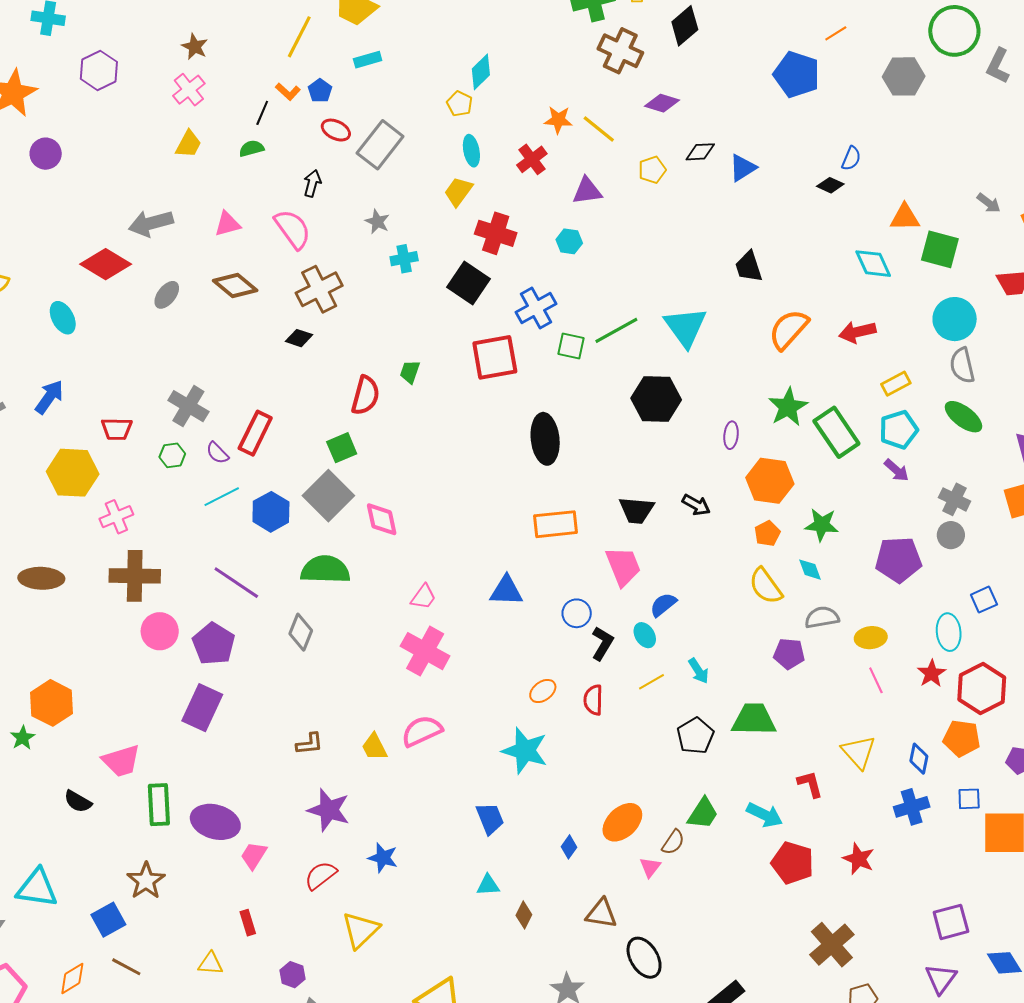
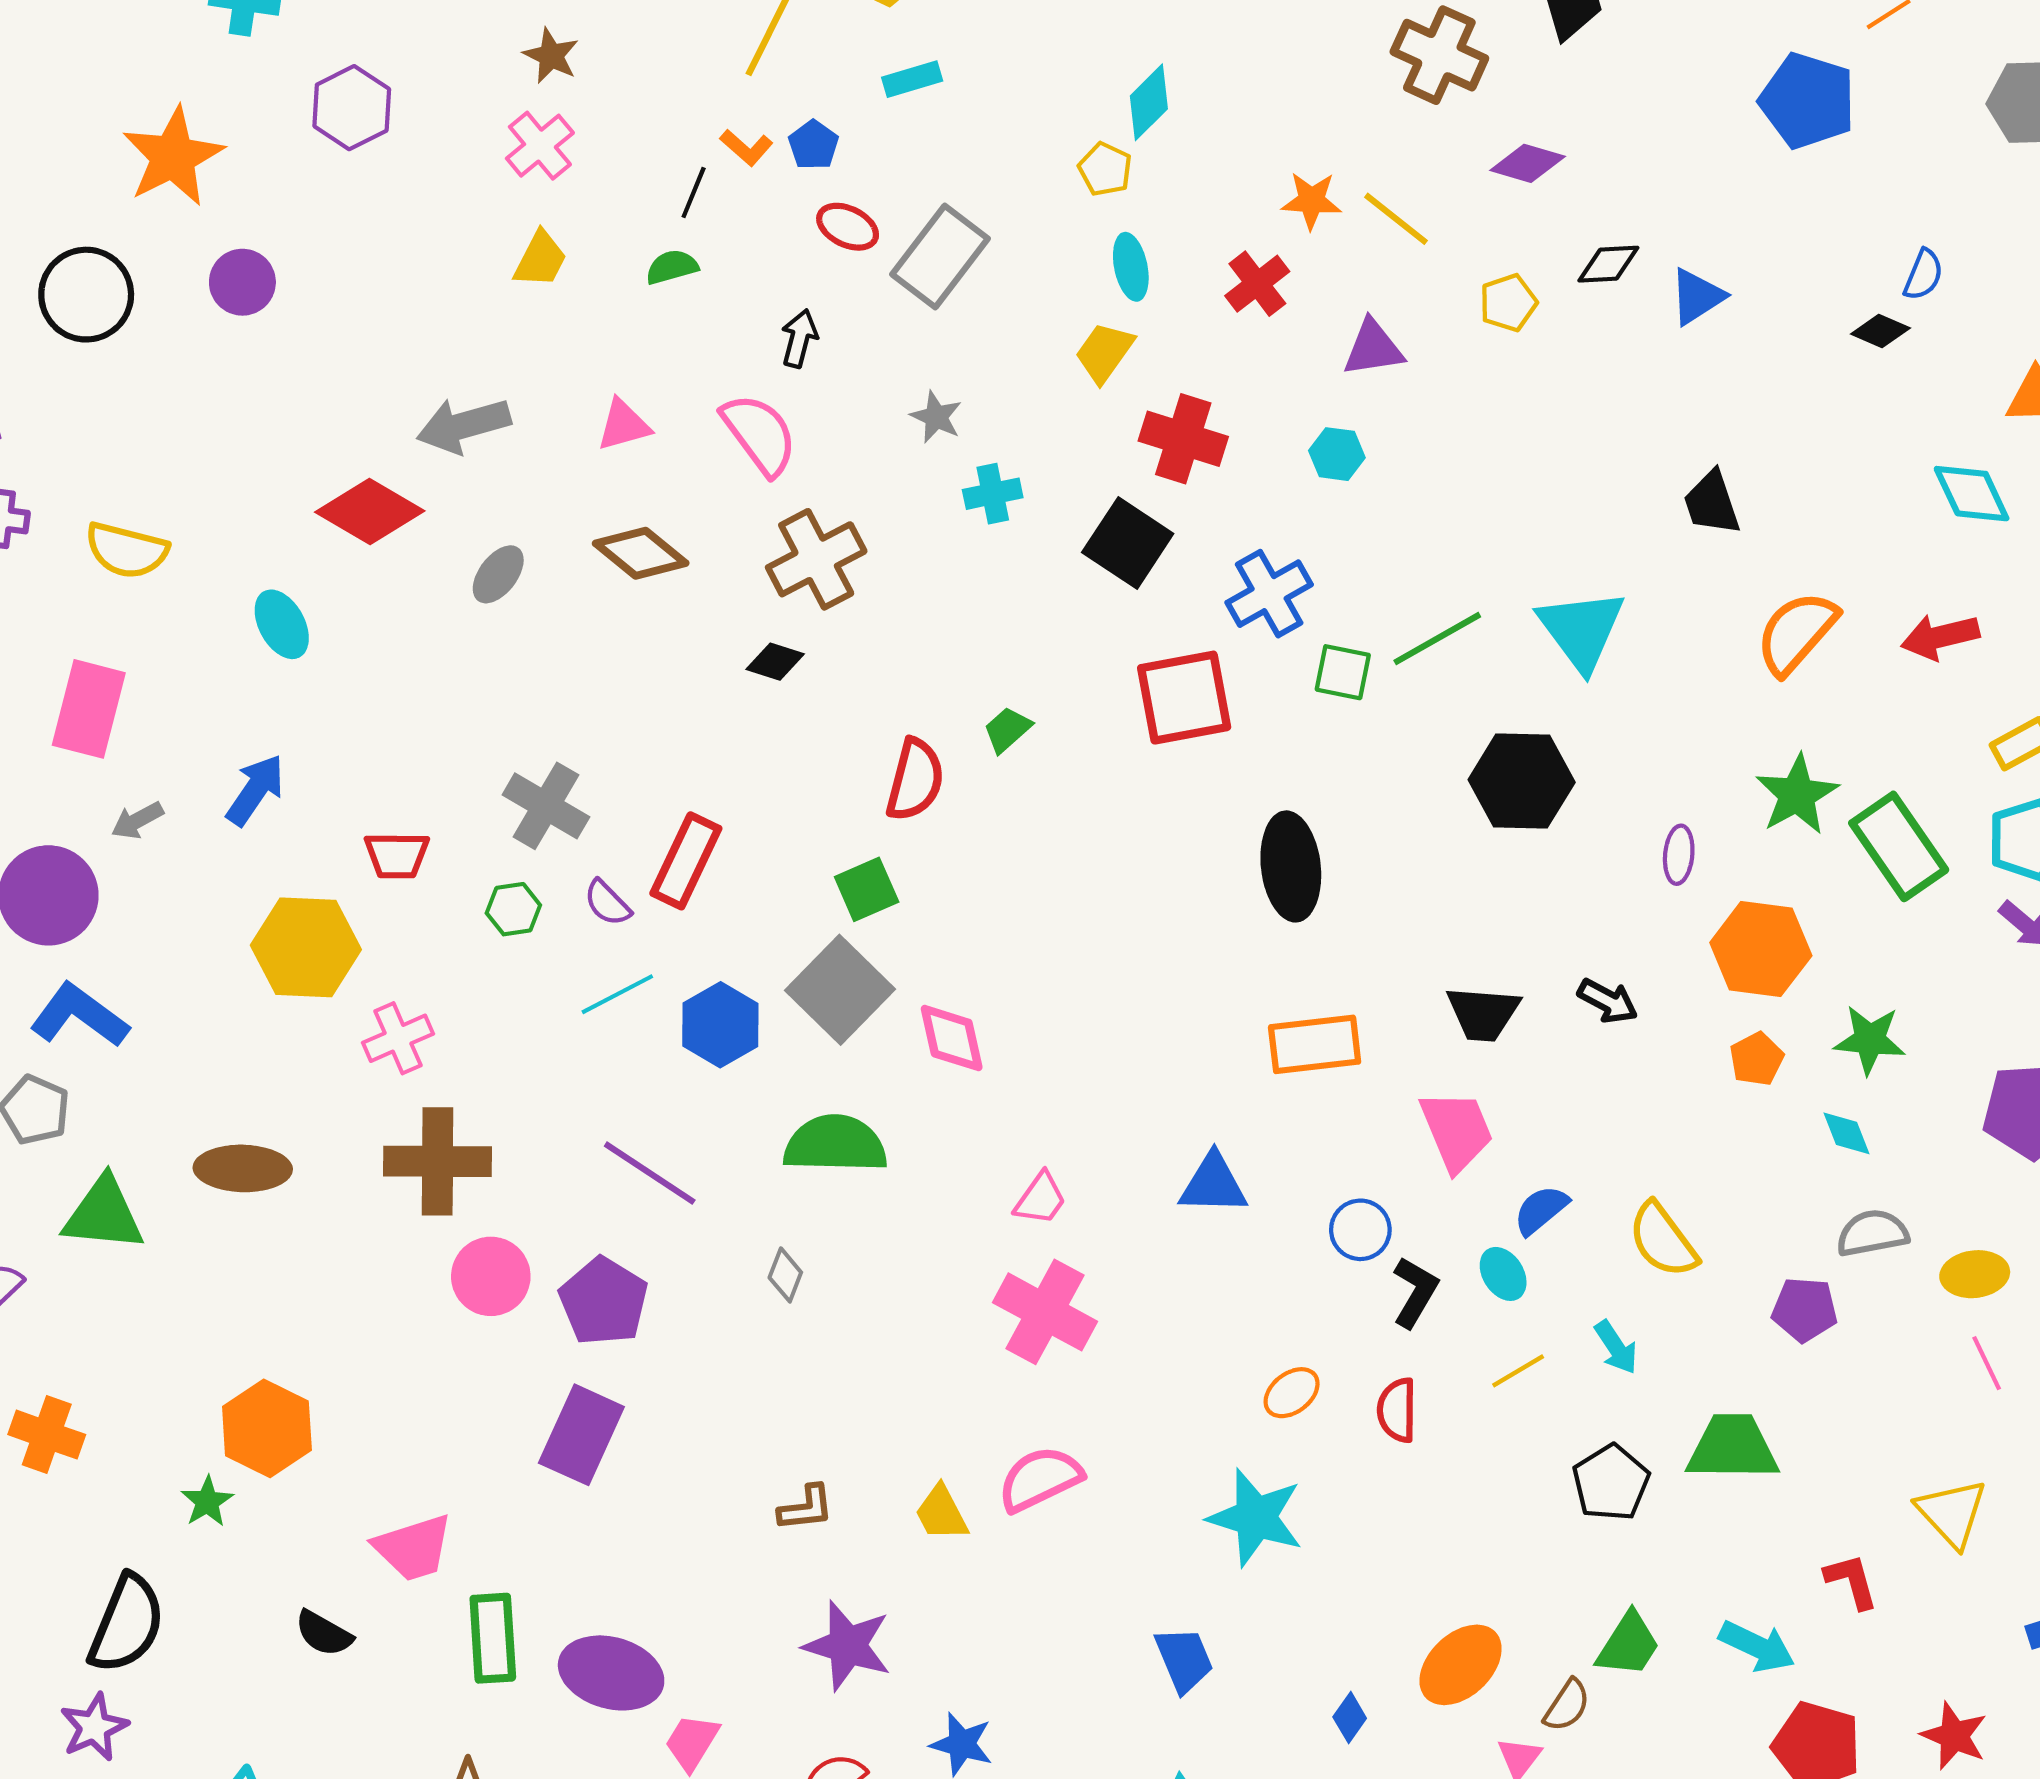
green trapezoid: (410, 372) -> (1007, 730), turned 30
yellow semicircle: (766, 586) -> (1663, 1240), moved
gray diamond: (301, 632) -> (785, 1275), size x0.7

